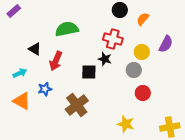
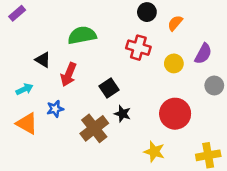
black star: (105, 59) -> (122, 114), moved
gray circle: (134, 70) -> (214, 86), moved
black square: (89, 72) -> (109, 88), turned -35
red circle: (143, 93) -> (175, 114), size x1.6

